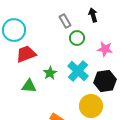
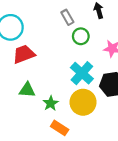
green star: (50, 73) -> (51, 103), moved
yellow circle: (91, 106) -> (83, 102), moved

